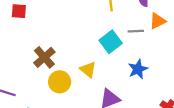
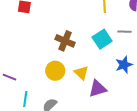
brown cross: (44, 57) -> (65, 41), moved, turned -30
yellow triangle: (88, 70) -> (81, 73), moved

